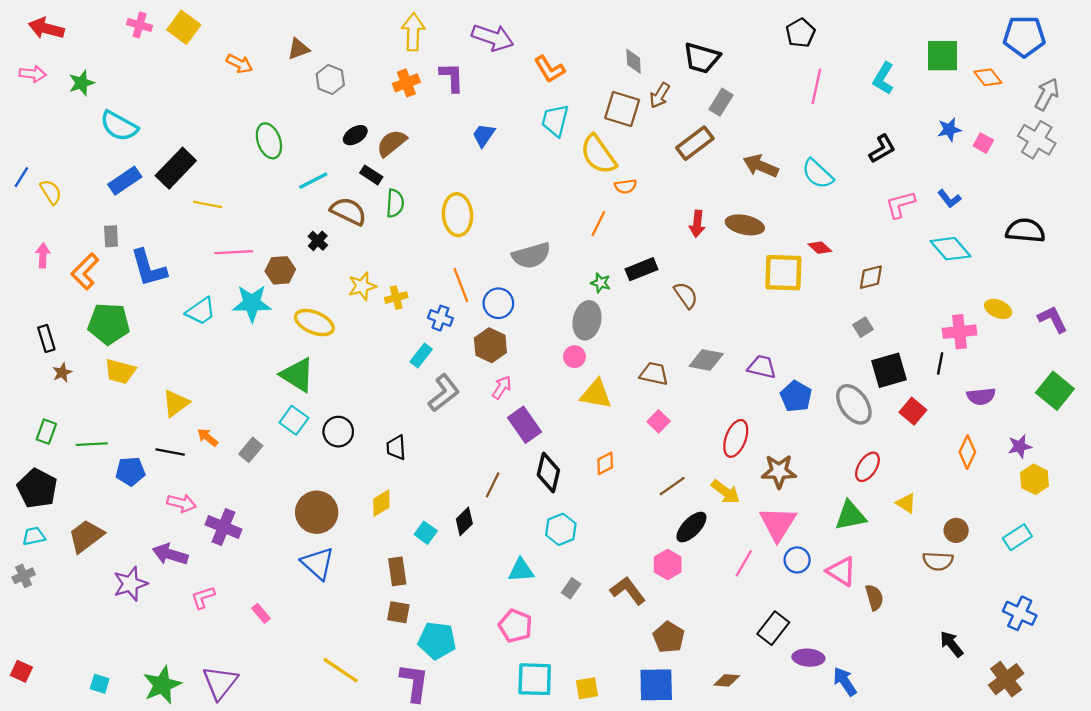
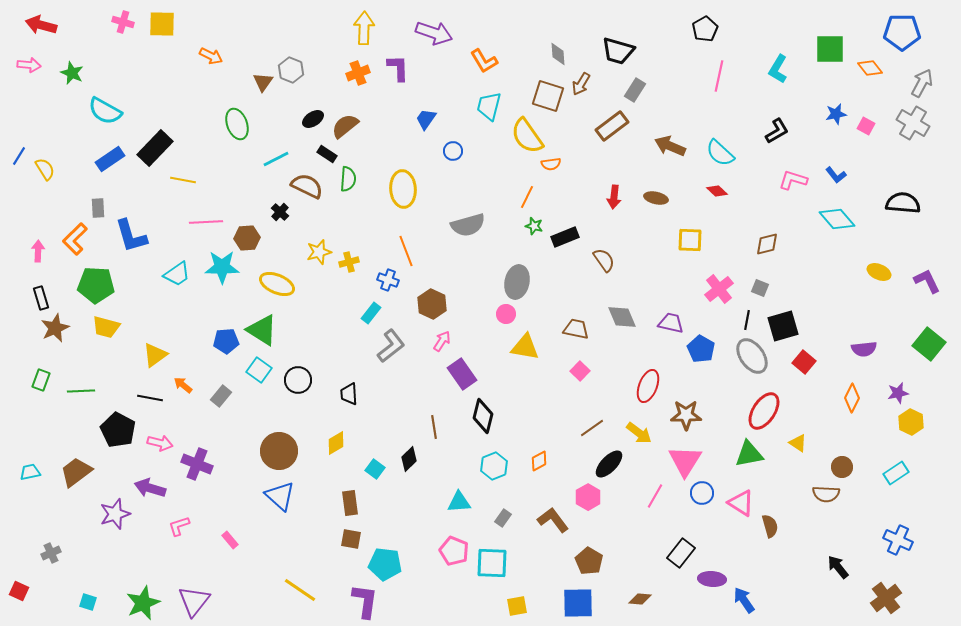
yellow square: (184, 27) -> (162, 24), turned -36
brown triangle: (298, 49) -> (263, 82), moved, turned -35
green star: (82, 83) -> (72, 73), turned -30
pink L-shape: (900, 204) -> (793, 180), turned 32
brown ellipse: (745, 225) -> (656, 198), size x0.7
red diamond: (820, 248) -> (717, 191), moved
pink arrow: (43, 256) -> (38, 251), moved
yellow square: (783, 273) -> (690, 240), size x0.7
green star: (601, 283) -> (534, 226), moved
blue circle: (498, 303) -> (453, 151), moved, size x0.7
gray square: (863, 327) -> (760, 288), turned -36
pink cross: (959, 332) -> (719, 289), moved, turned -32
gray diamond: (706, 360) -> (622, 317), turned 56
black line: (940, 363) -> (747, 320), moved
brown star: (62, 373) -> (55, 328), size x1.6
orange diamond: (605, 463) -> (539, 461), moved
red ellipse: (867, 467) -> (764, 411), size x1.4
blue pentagon: (130, 471) -> (226, 341), moved
brown line: (493, 485) -> (434, 427), turned -35
black pentagon: (37, 488) -> (118, 430), moved
gray cross: (24, 576) -> (51, 553), moved
cyan square: (535, 679) -> (492, 563), moved

